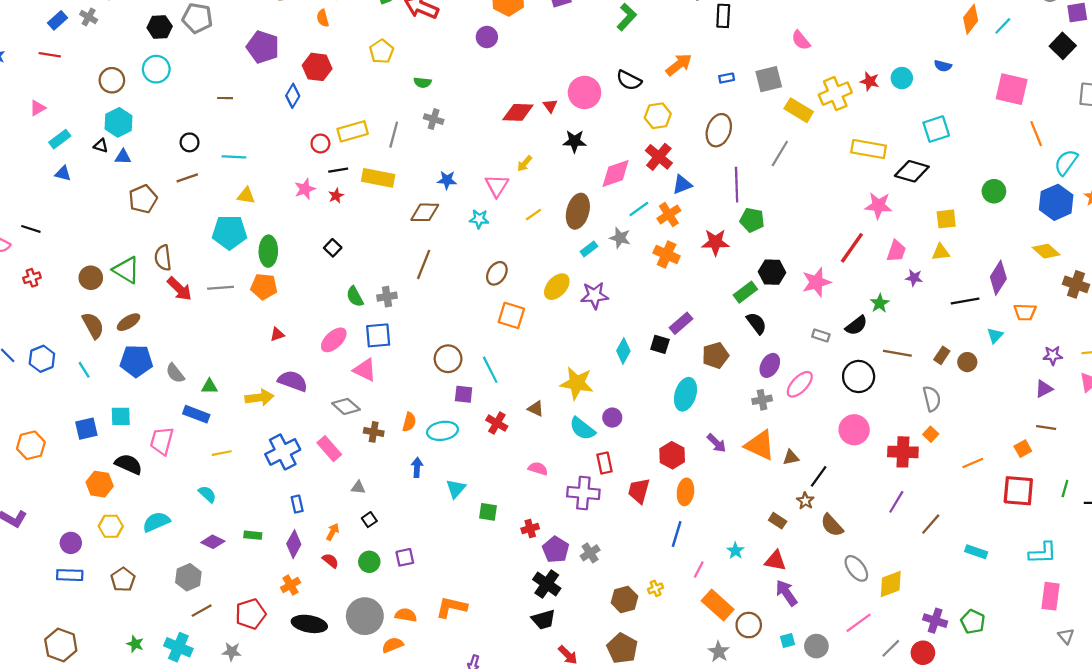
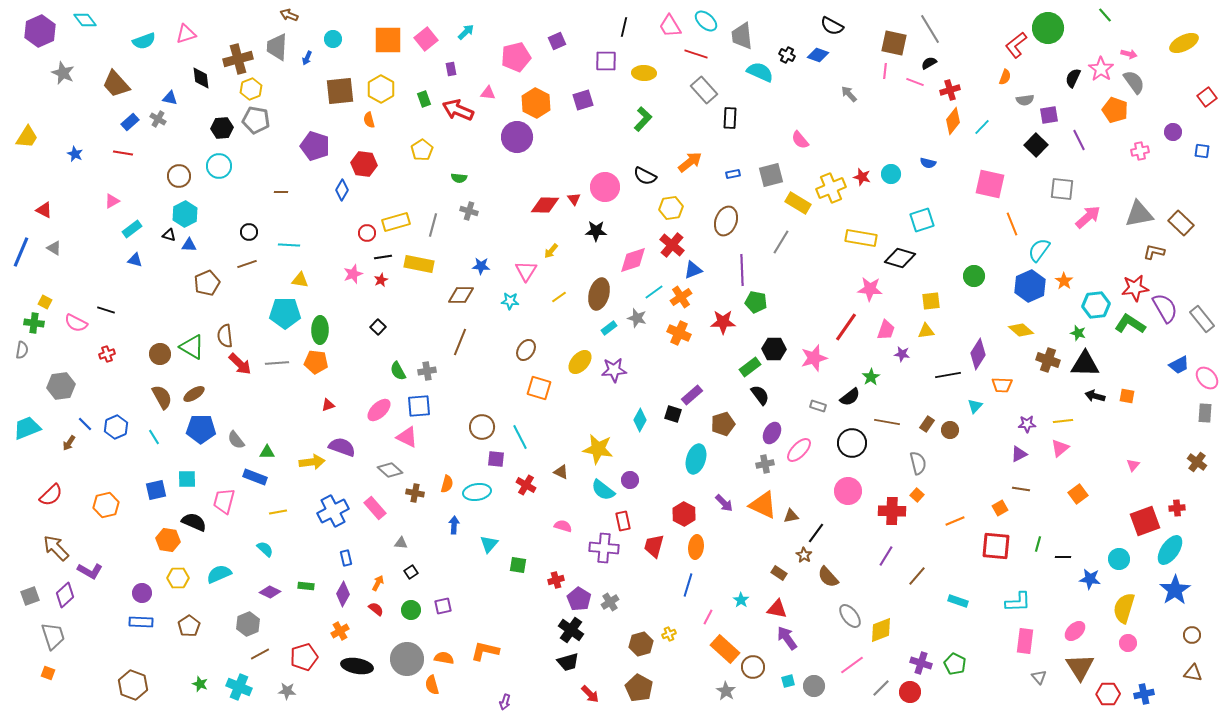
purple circle: (487, 37) -> (517, 137), size x1.6
orange semicircle: (393, 645) -> (432, 685), turned -84

